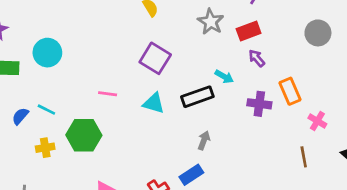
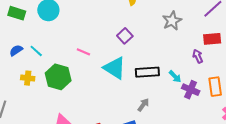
red rectangle: (249, 31) -> (212, 39), moved
purple square: (155, 58) -> (125, 36), size x0.7
cyan arrow: (224, 77) -> (175, 77), moved
cyan triangle: (154, 103) -> (115, 68), size x1.4

